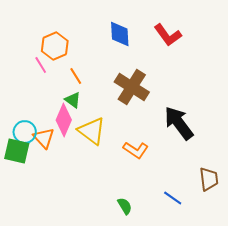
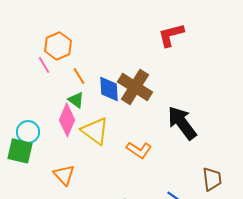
blue diamond: (120, 34) -> (109, 89), moved
red L-shape: (168, 35) -> (171, 35), turned 112
orange triangle: (44, 138) -> (64, 175), moved

